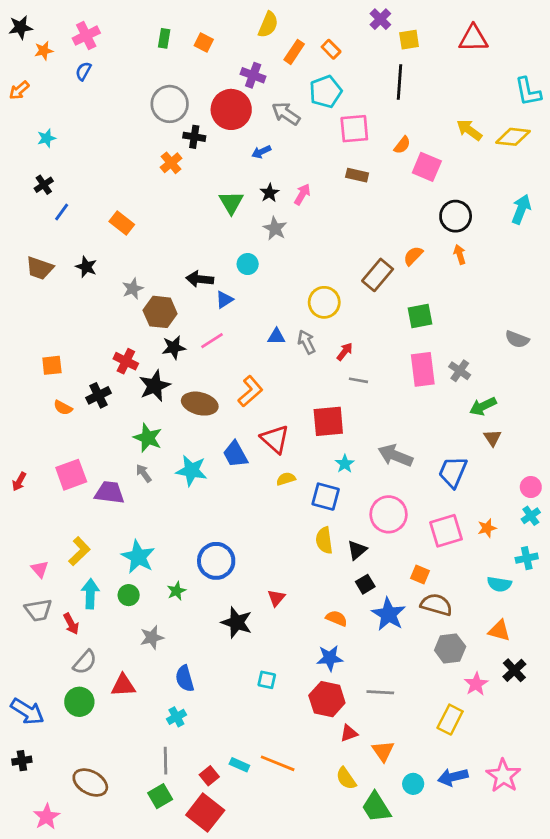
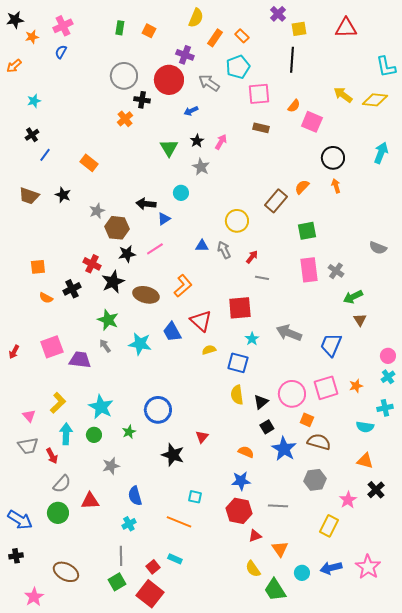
pink circle: (389, 514) -> (292, 394), moved
gray hexagon: (450, 648) -> (315, 480), moved
orange line: (278, 763) -> (179, 522), moved

